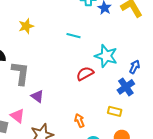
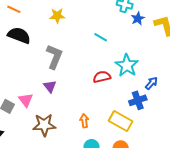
gray L-shape: (21, 73) -> (54, 57), moved
yellow rectangle: (115, 111) -> (121, 121), size x1.6

